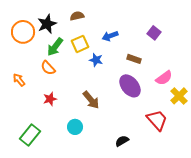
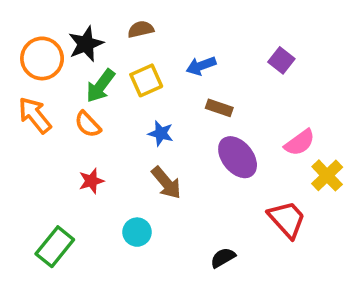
brown rectangle: (134, 59) -> (219, 108), moved
blue star: (96, 60) -> (161, 133), moved
orange arrow: (19, 80) -> (35, 115), moved, size x1.5

